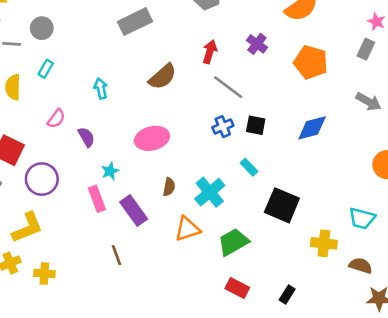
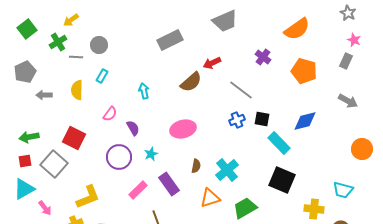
red arrow: (210, 52) -> (212, 63), moved, turned -132
cyan rectangle: (249, 167) -> (279, 143), moved, size x1.6
purple circle: (42, 179) -> (119, 157), moved
pink rectangle: (97, 199) -> (138, 190), moved, turned 66

